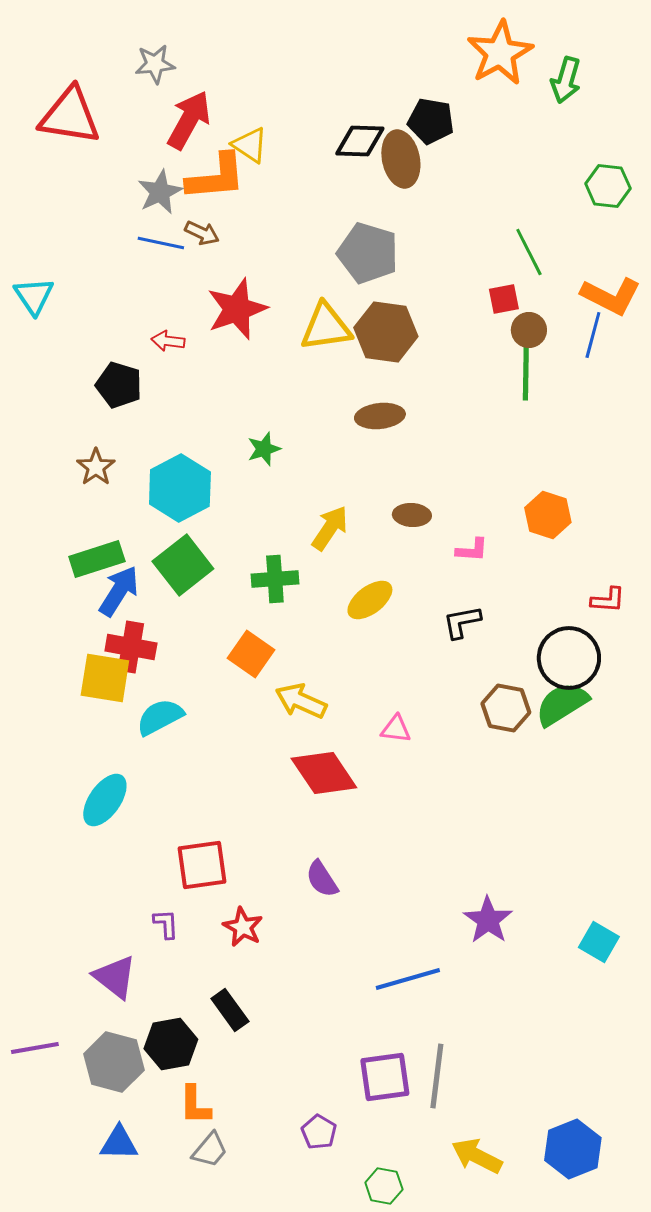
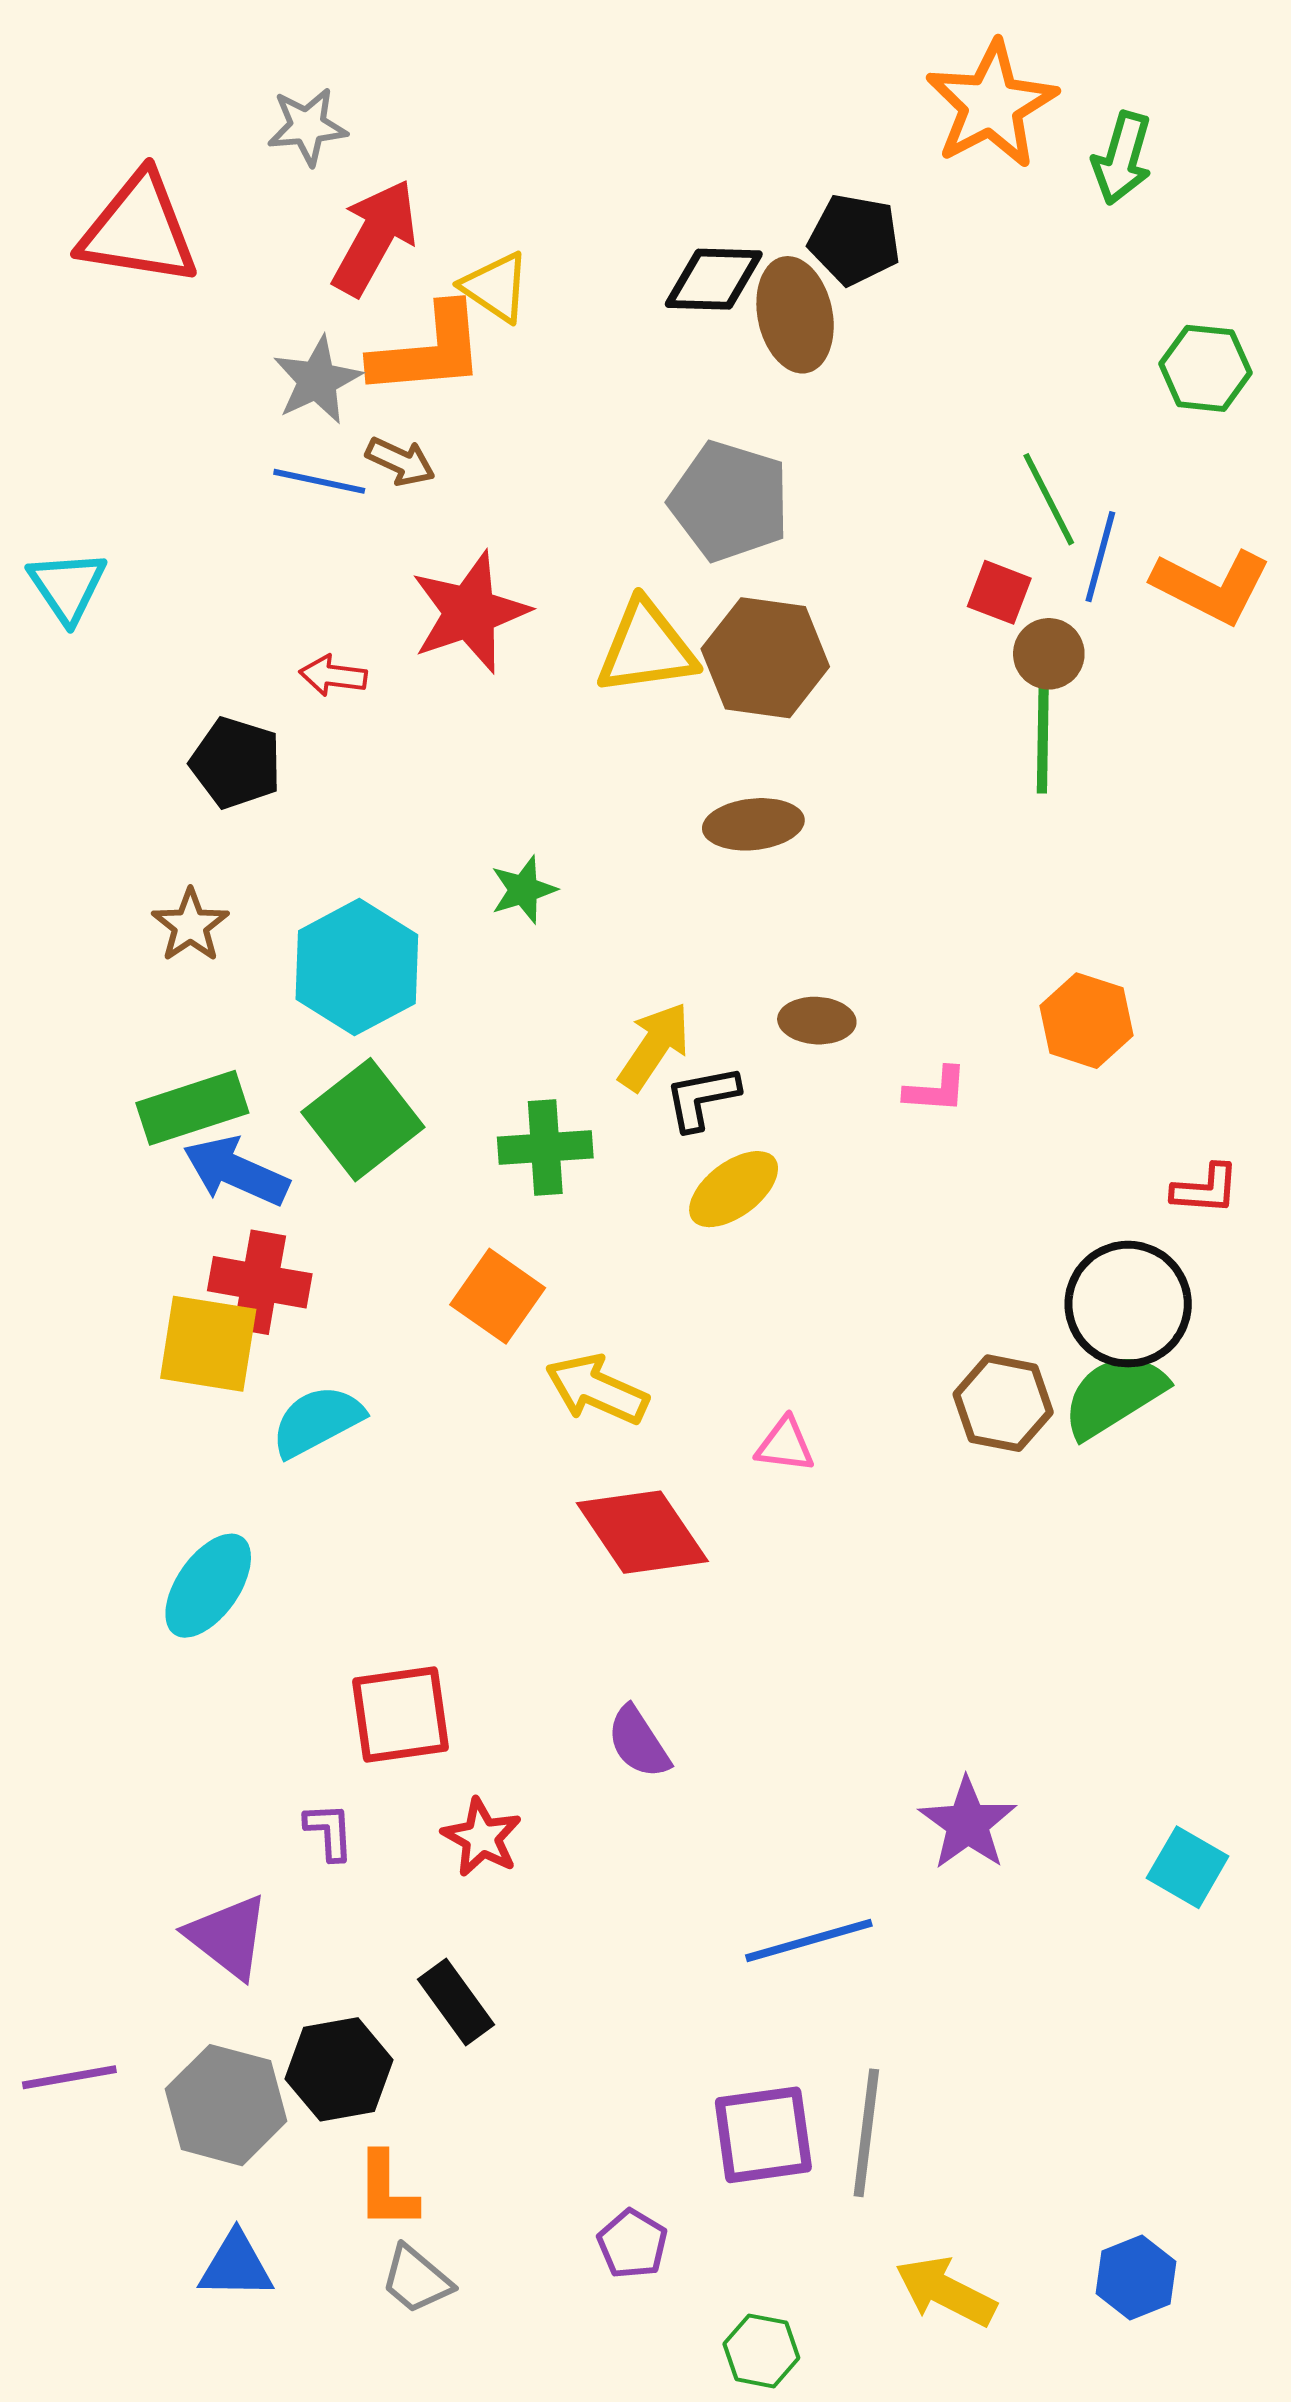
red square: (504, 299) -> (999, 592), turned 32
blue line: (593, 335) -> (1100, 557), moved
blue arrow: (119, 591) -> (236, 1171), turned -98
black L-shape: (462, 622) -> (702, 1098), moved
blue hexagon: (573, 1149) -> (1136, 2278), size x0.7
gray trapezoid: (210, 1150) -> (416, 2280), turned 90

